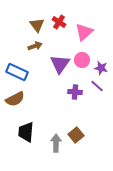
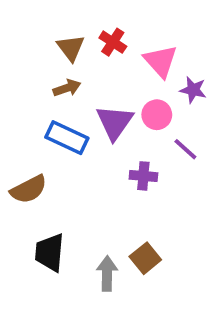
pink triangle: (84, 32) -> (161, 61), turned -30
purple star: (101, 68) -> (193, 90), moved
blue rectangle: (17, 72) -> (67, 138), moved
purple line: (97, 86) -> (185, 149), moved

